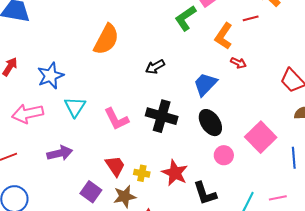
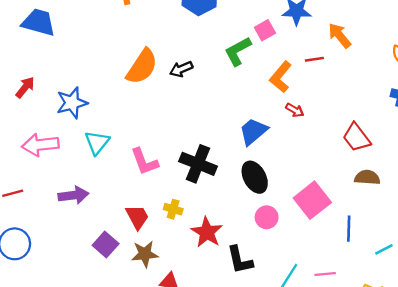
black arrow: (155, 67) -> (181, 69), moved
yellow cross: (142, 173) -> (173, 209), moved

